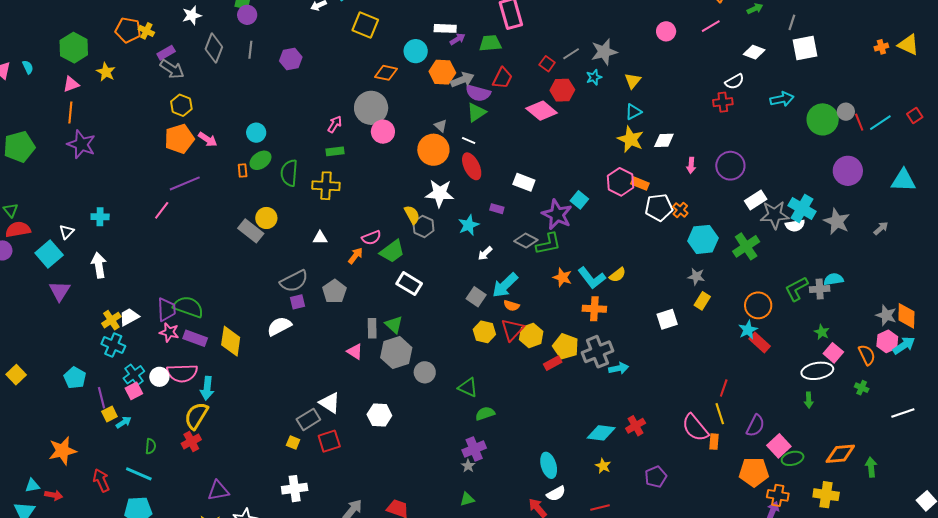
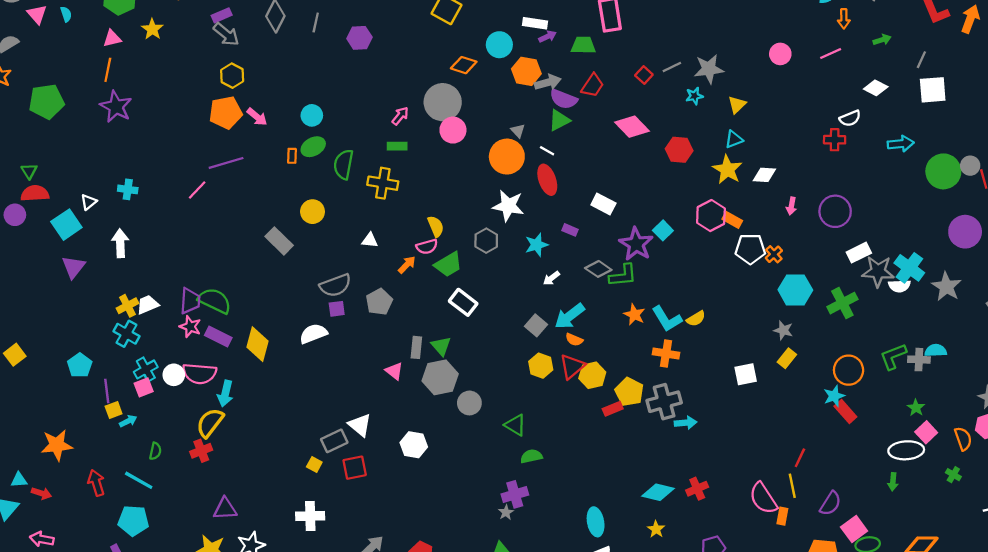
red hexagon: (562, 90) -> (679, 150), moved
yellow semicircle: (412, 215) -> (436, 226), moved
gray rectangle: (251, 231) -> (279, 241), moved

